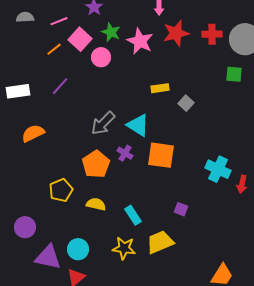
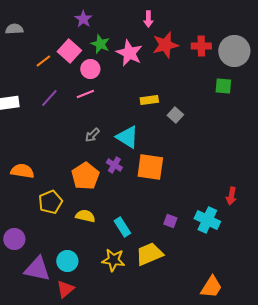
pink line: (59, 21) -> (85, 94), moved
gray arrow: (103, 123) -> (92, 135), size x0.6
orange semicircle: (33, 133) -> (22, 171), moved, turned 35
cyan cross: (218, 169) -> (207, 220), moved

